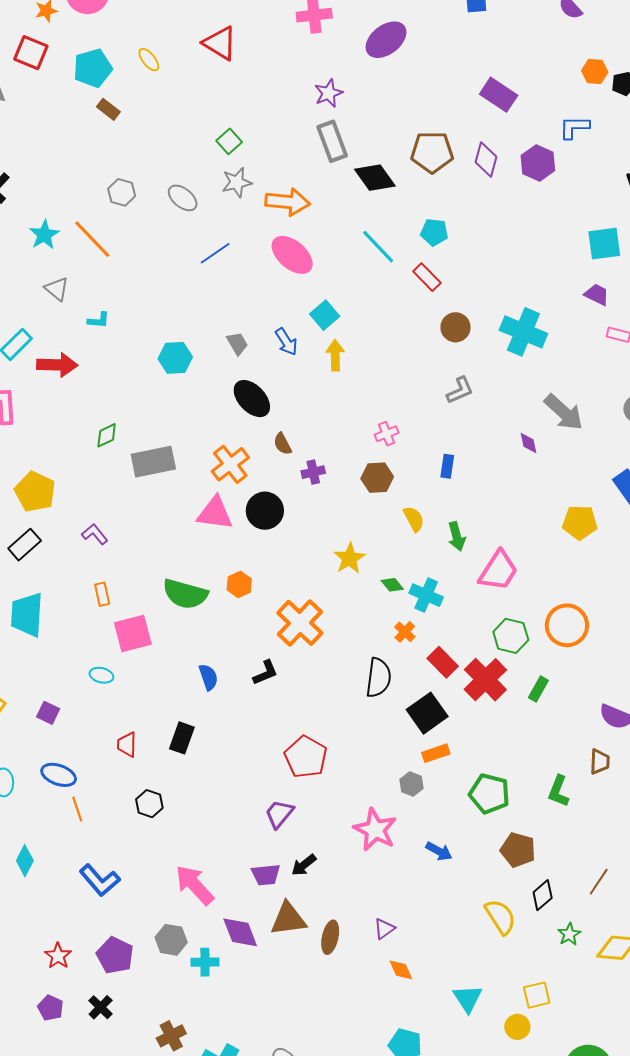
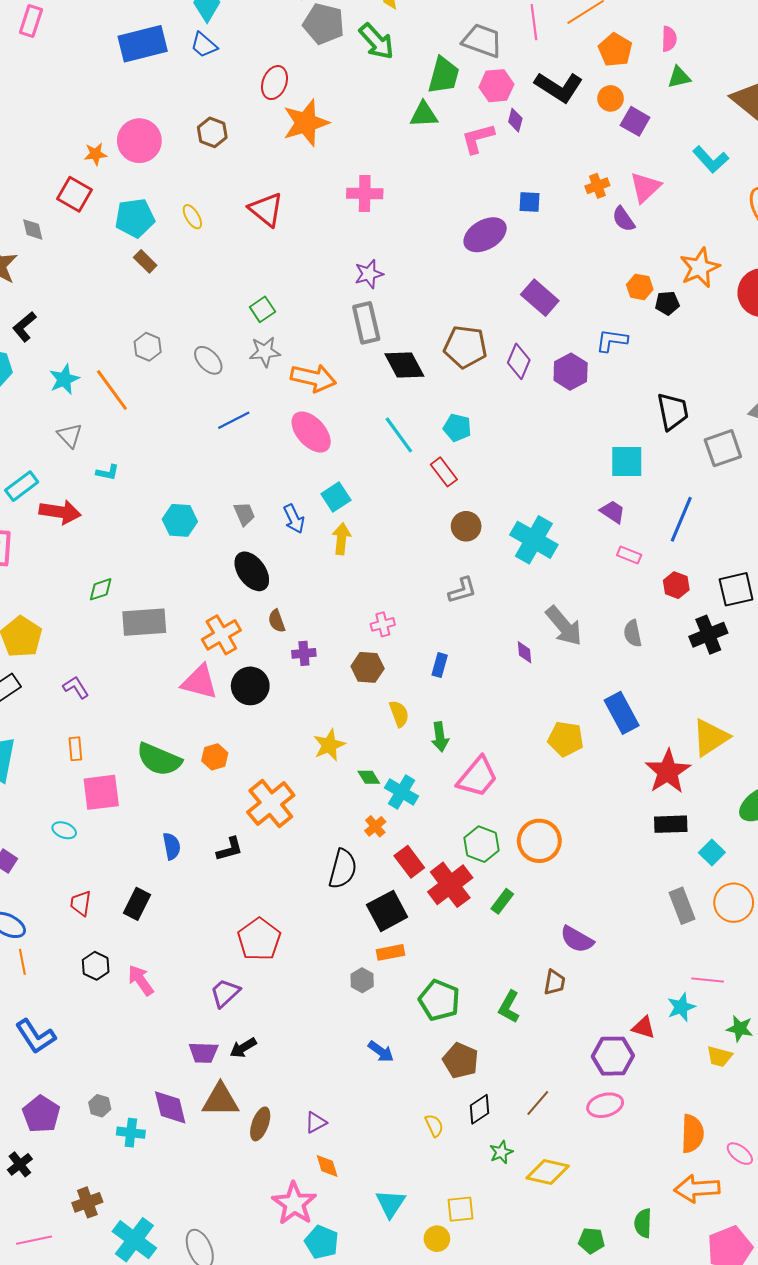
purple ellipse: (386, 40) -> (485, 235), moved
pink star: (375, 830) -> (294, 1203), moved
pink arrow: (195, 885) -> (141, 980), moved, size x0.7
yellow semicircle: (500, 917) -> (434, 1126), size x0.6
gray hexagon: (171, 940) -> (100, 1106), size x0.7

